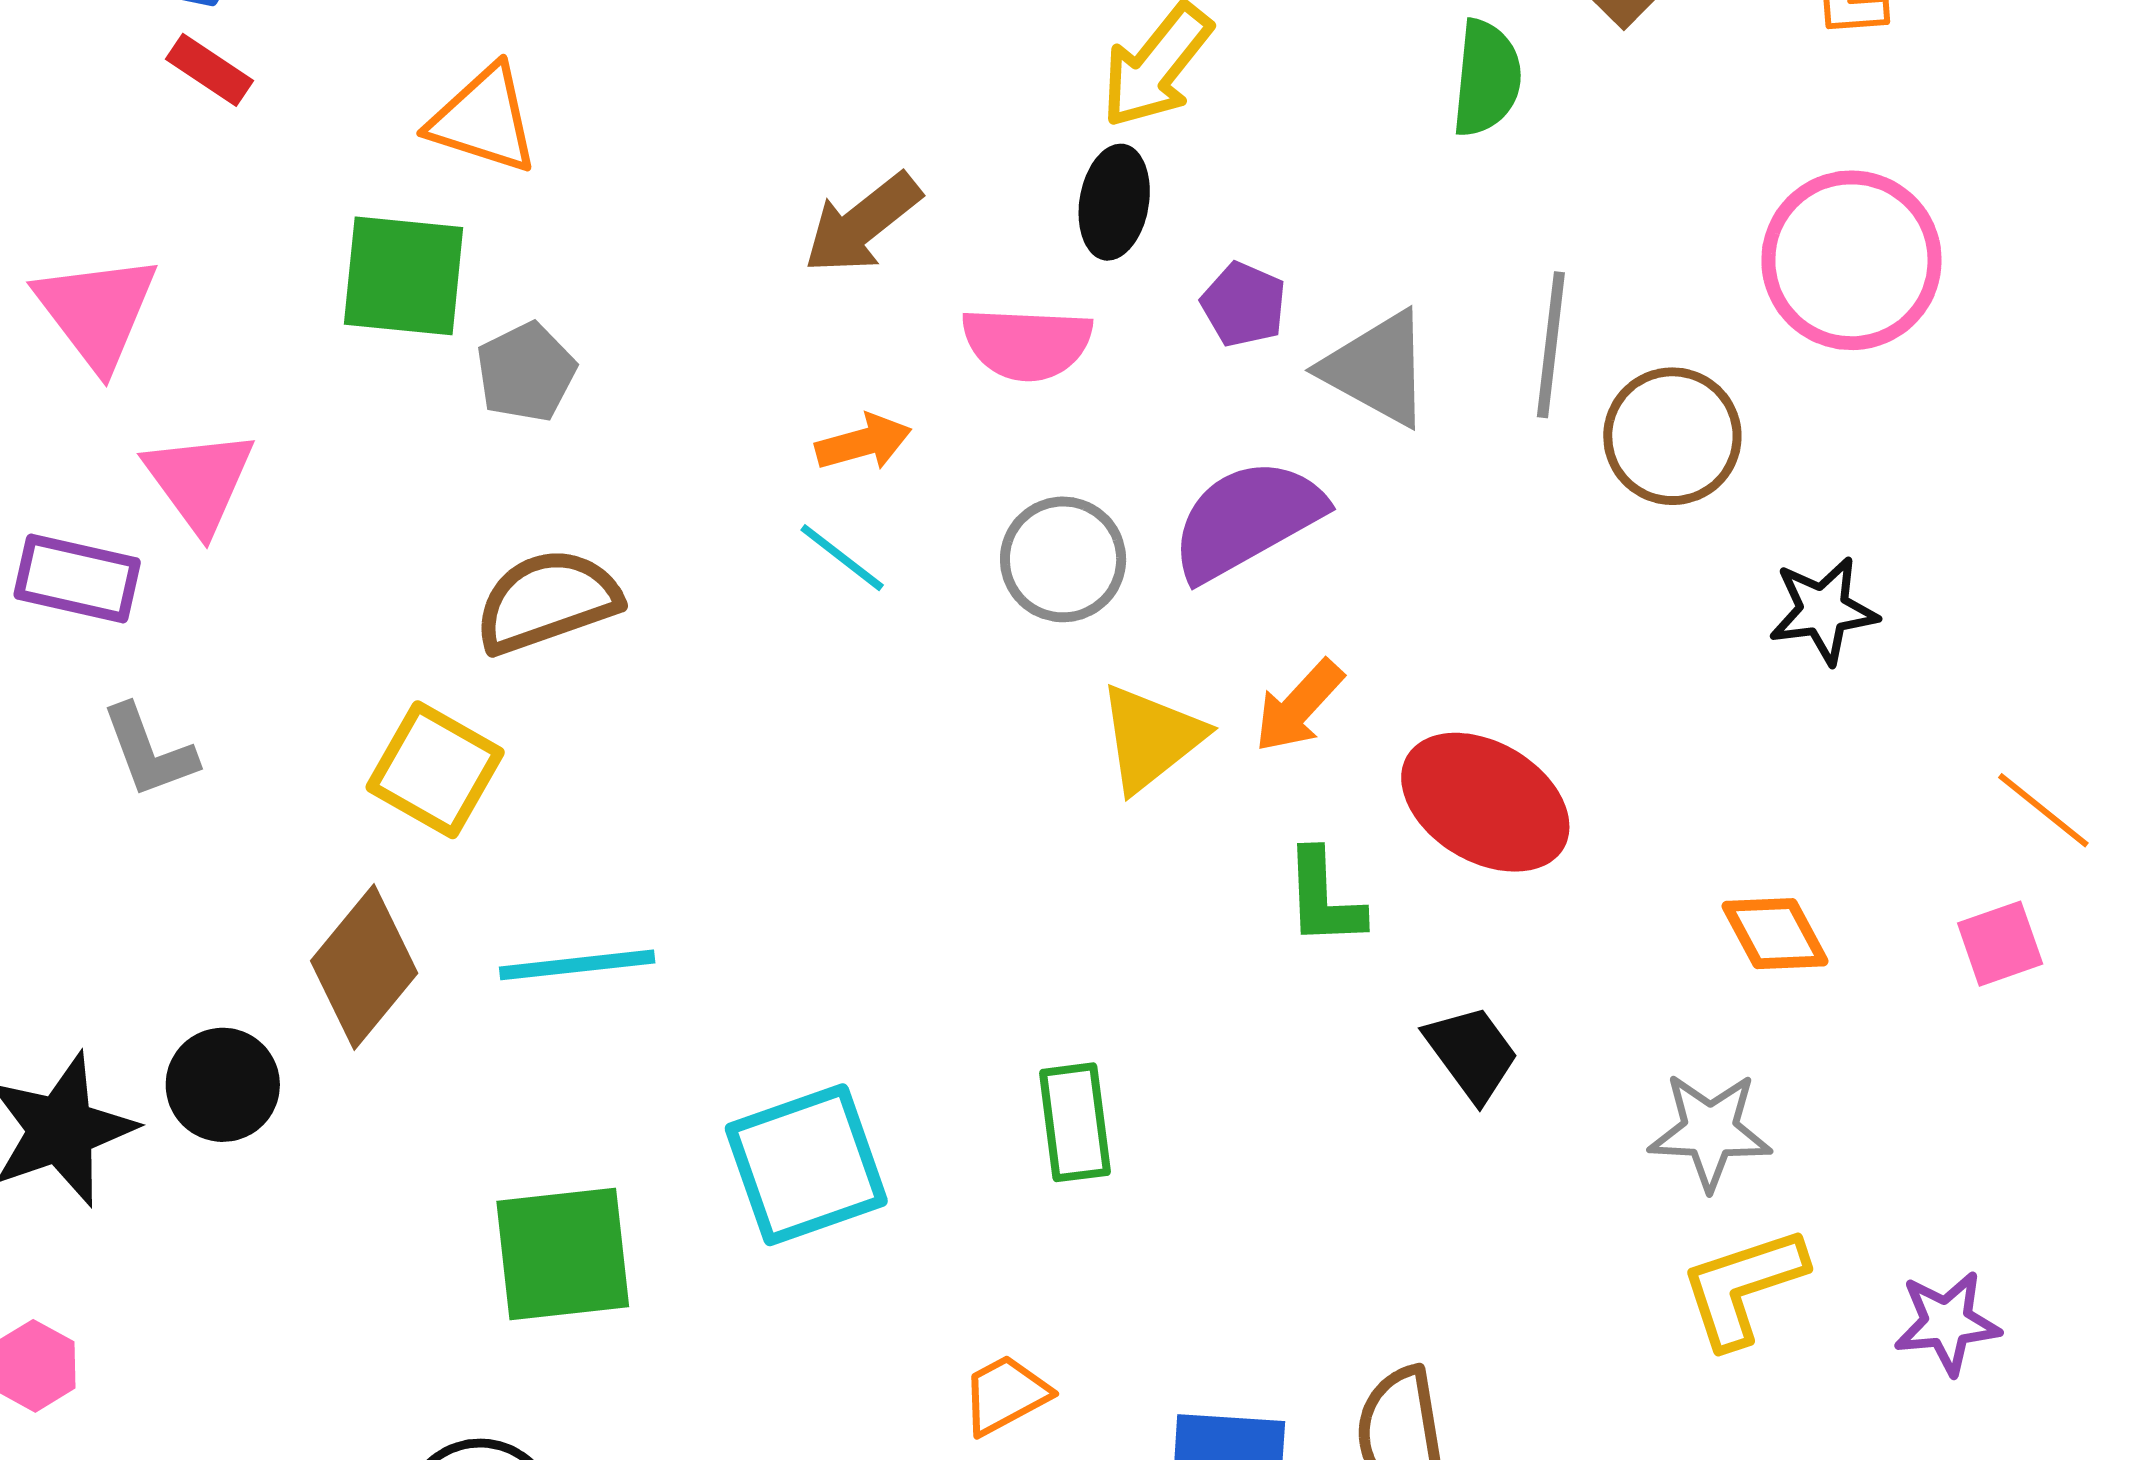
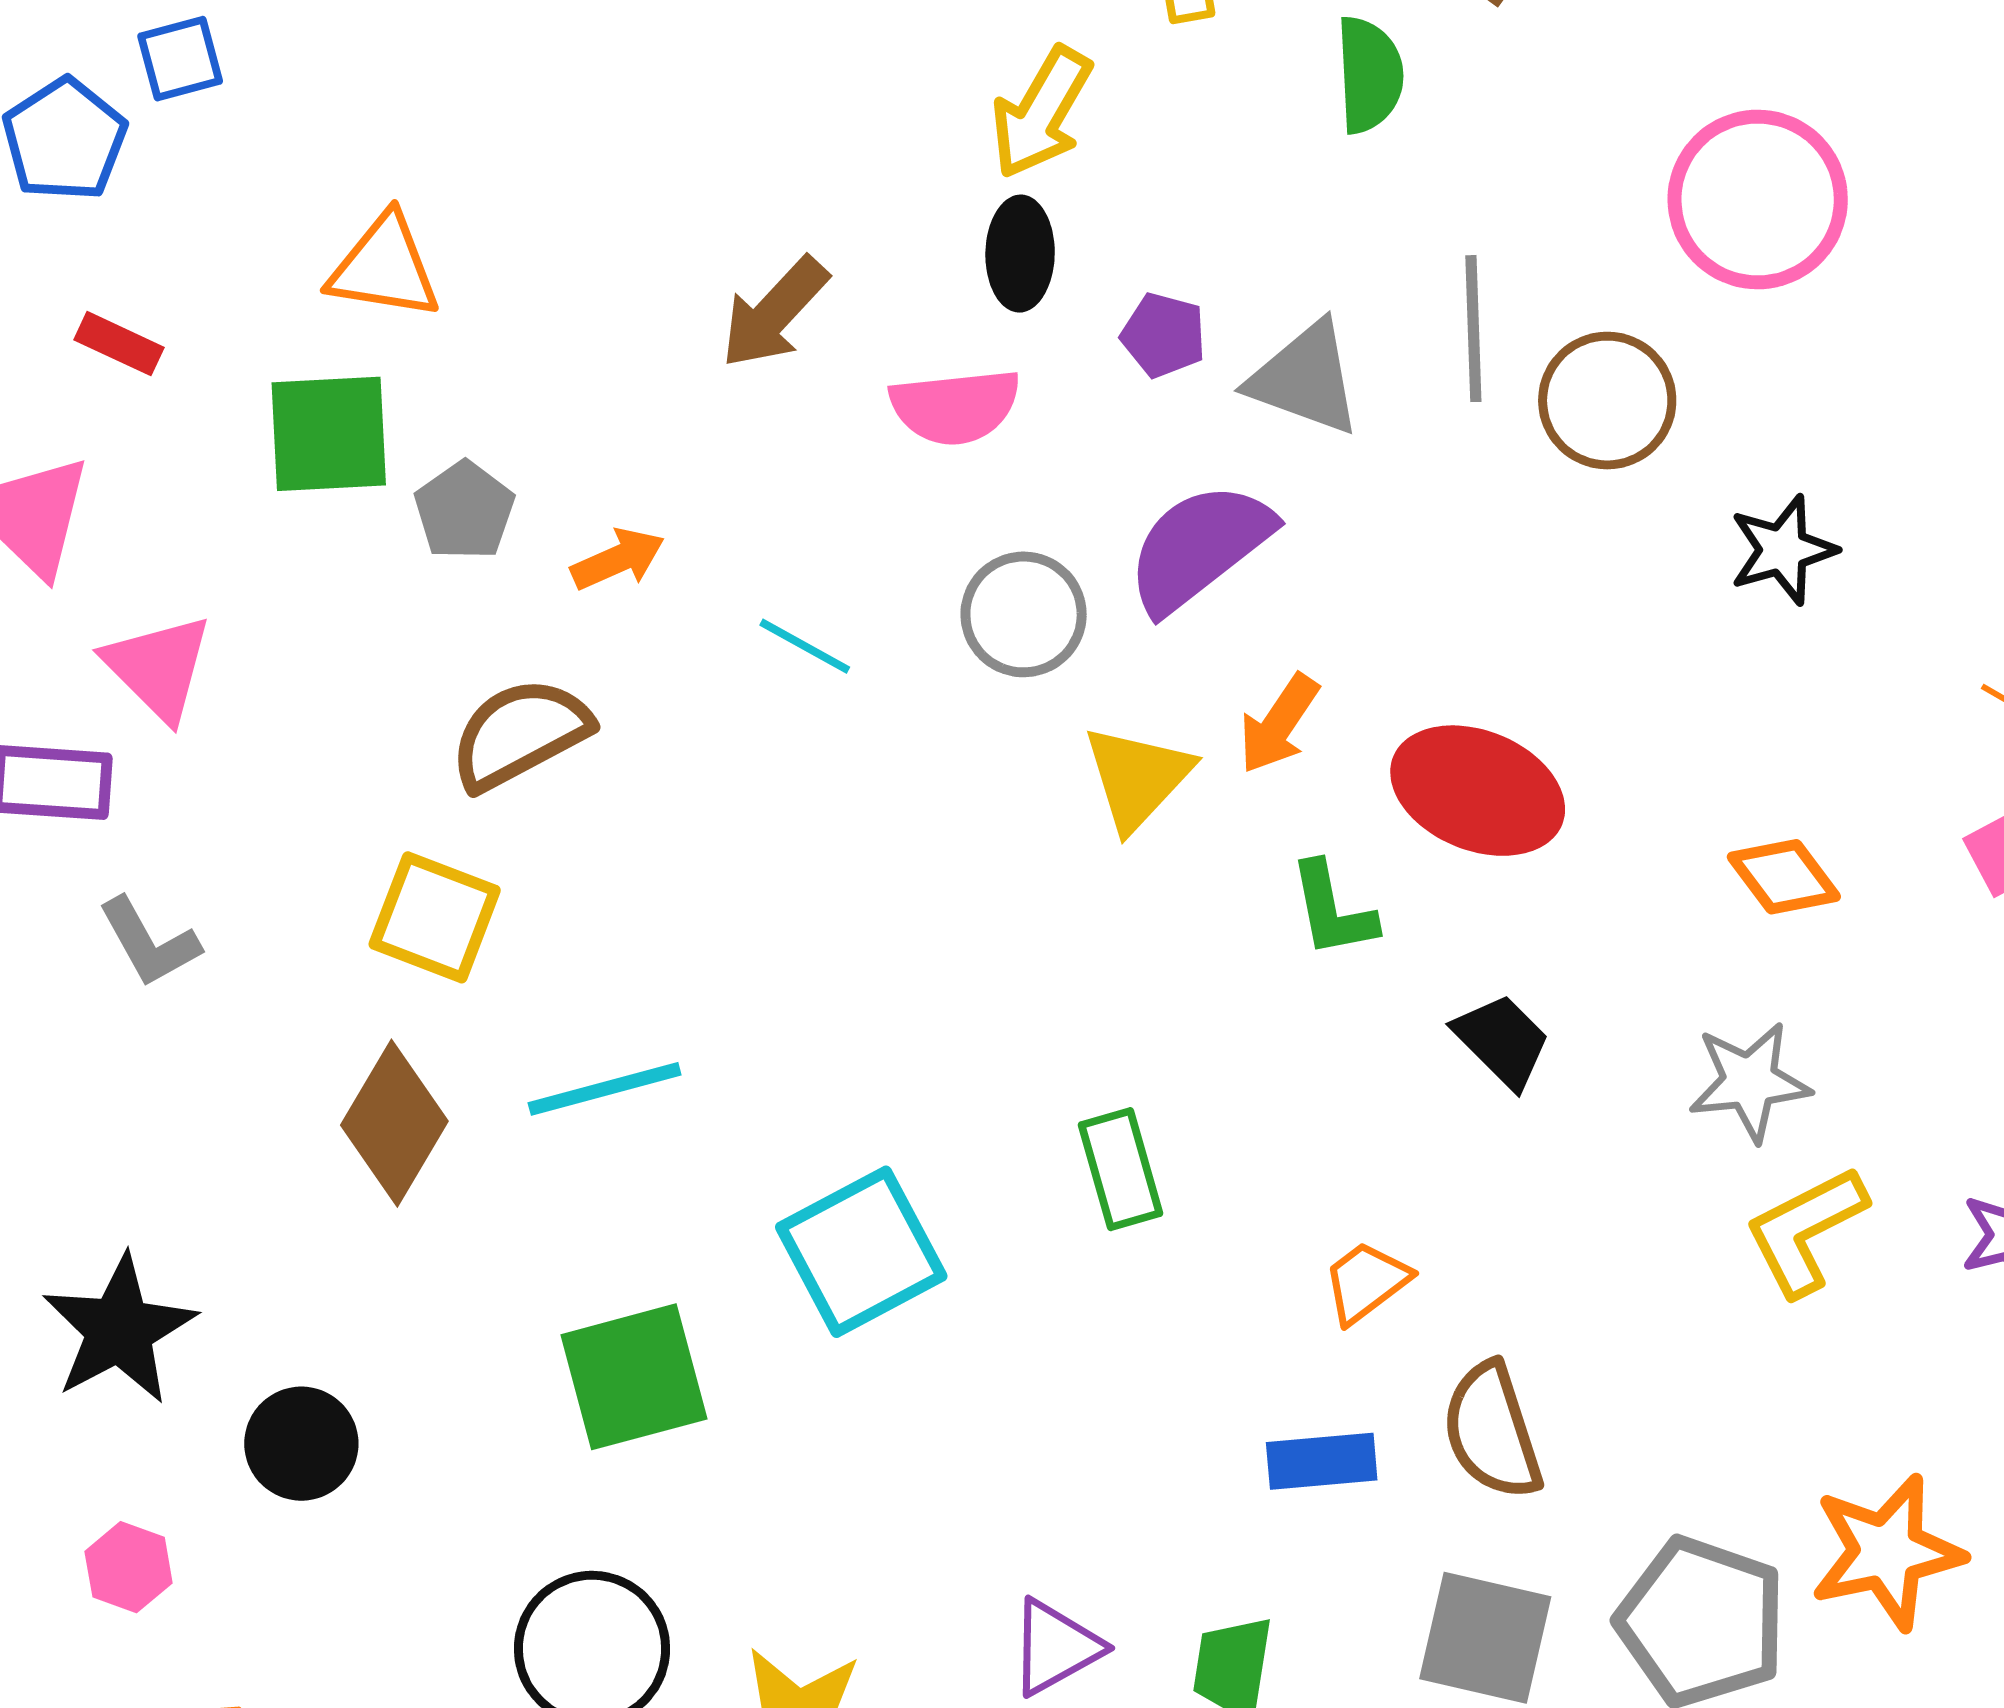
red rectangle: (209, 70) -> (119, 344), moved
orange arrow: (863, 442) -> (618, 559), moved
black circle: (223, 1085) -> (301, 1444), moved
orange trapezoid: (1005, 1395) -> (1366, 1282), moved

